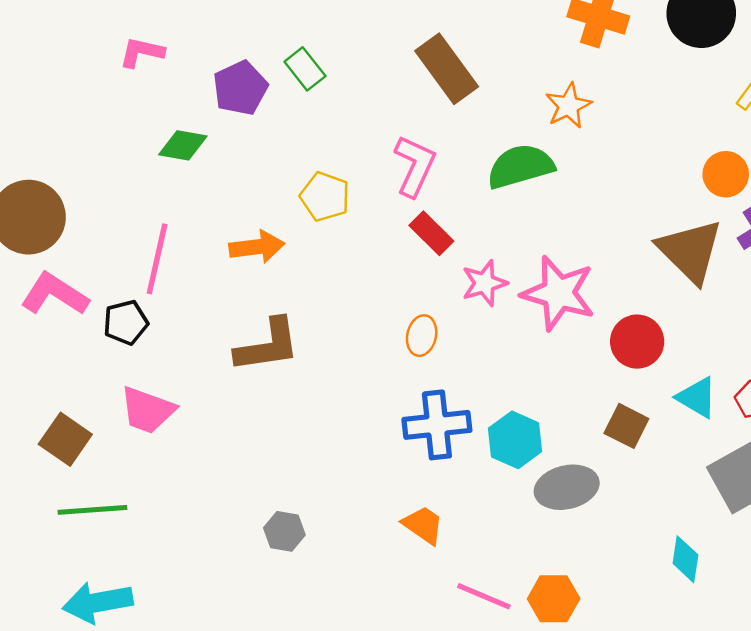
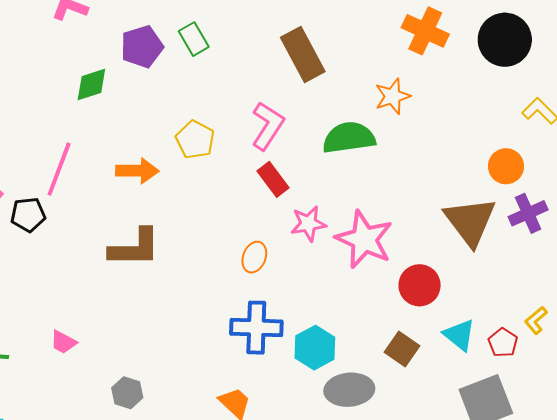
green diamond: (183, 145) -> (91, 85), turned -36
pink trapezoid: (147, 410) -> (63, 342), moved, size x0.6

